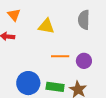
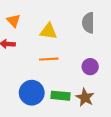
orange line: (60, 56) -> (49, 59), moved

